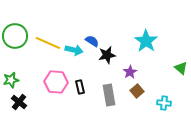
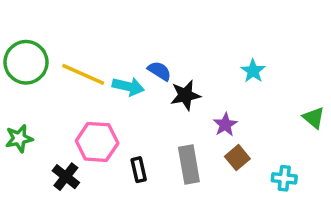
cyan star: (146, 41) -> (253, 71), size x0.6
black rectangle: (80, 87) -> (139, 170), moved
black cross: (19, 102) -> (66, 177), moved

